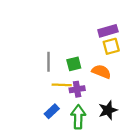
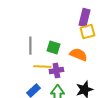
purple rectangle: (108, 31) -> (84, 18), turned -60
green square: (74, 64) -> (53, 48), turned 32

